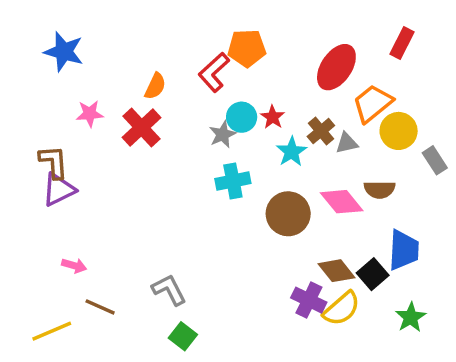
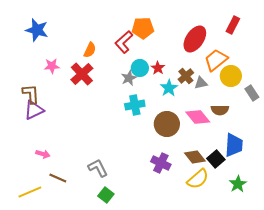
purple cross: (309, 300) -> (161, 163), moved

